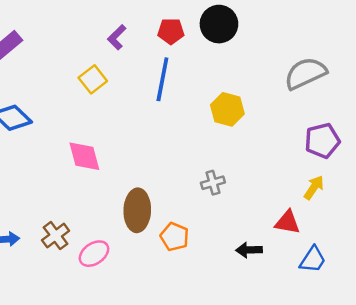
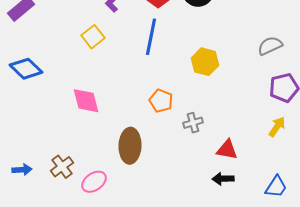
gray semicircle: (305, 73) -> (270, 46), moved, size x0.7
red triangle: (287, 222) -> (227, 150), moved
orange pentagon: (175, 237) -> (161, 101), moved

